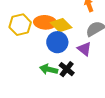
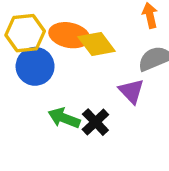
blue circle: (57, 42) -> (35, 66), moved

